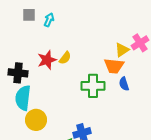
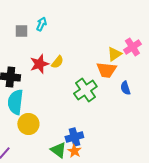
gray square: (29, 15) -> (21, 31), moved
blue semicircle: (124, 84) -> (125, 88), moved
green cross: (93, 86) -> (85, 90), turned -35

